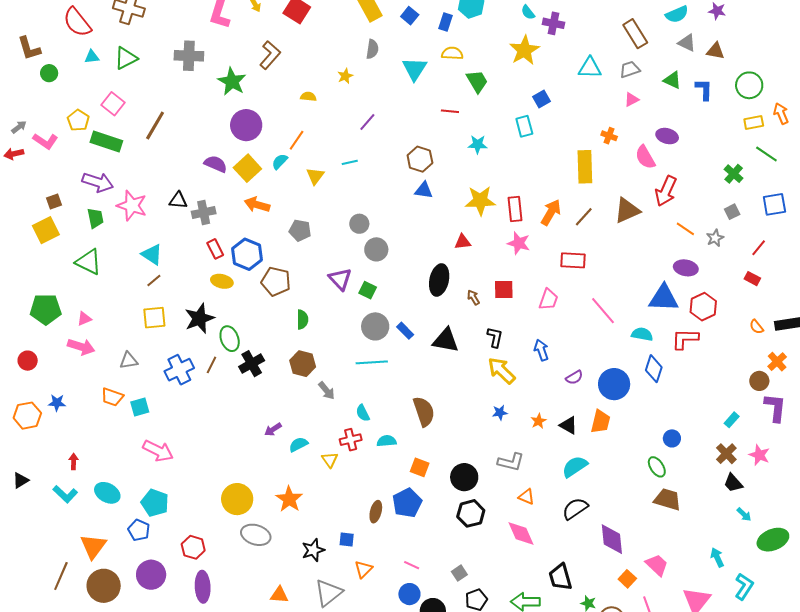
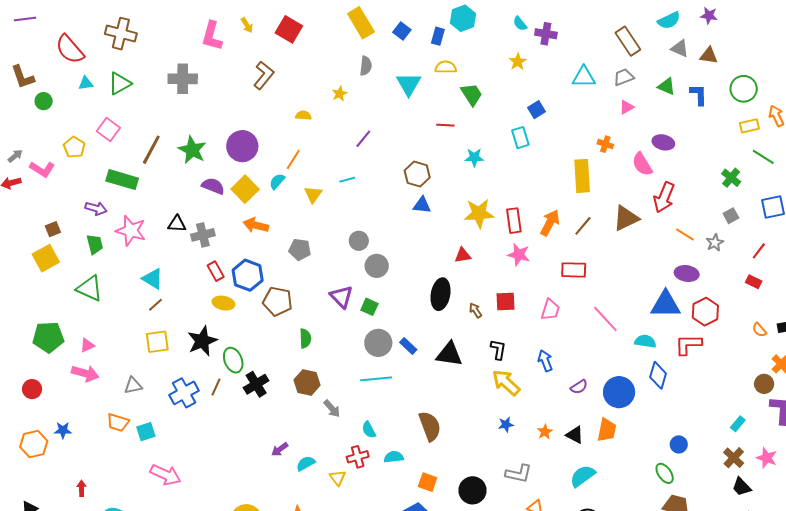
yellow star: (524, 50) -> (518, 62), size x0.6
green star: (232, 82) -> (192, 150), moved
green rectangle: (106, 142) -> (122, 180), moved
purple arrow: (98, 182) -> (96, 208), size x0.7

